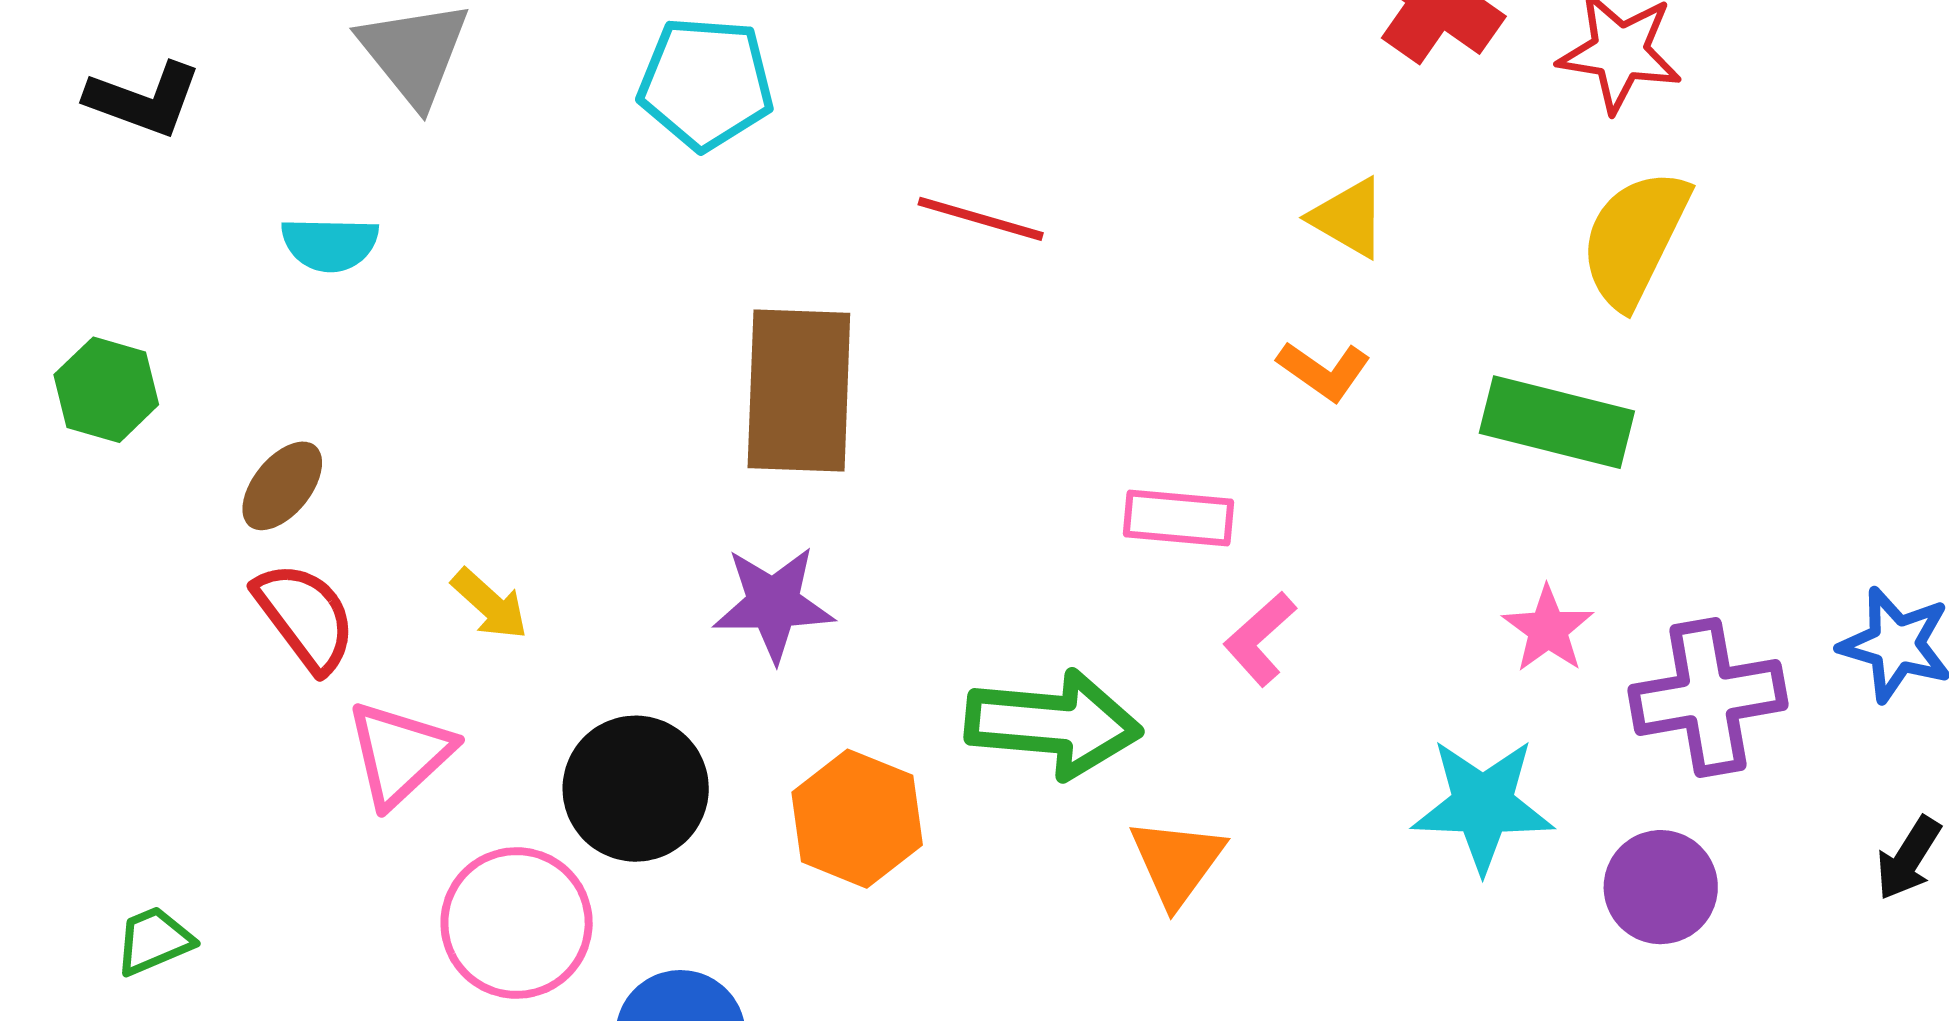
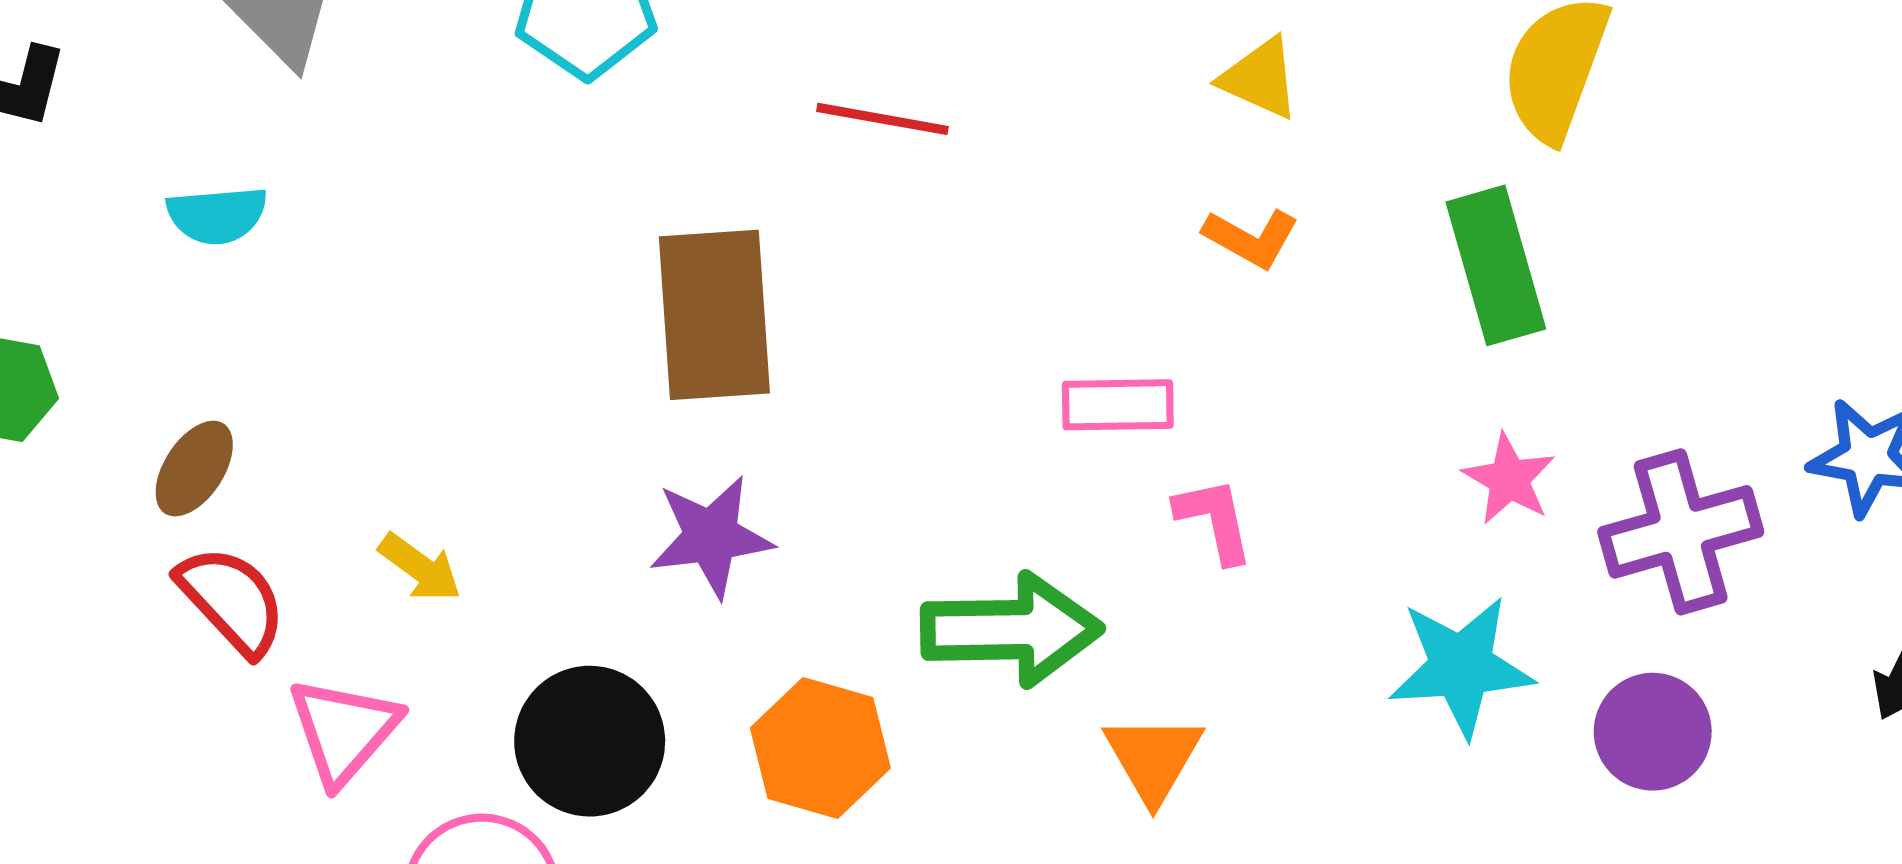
green rectangle: (1557, 422) -> (1496, 265), turned 66
pink L-shape: (1260, 639) -> (1214, 520), turned 126

